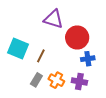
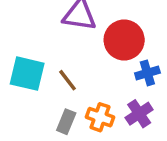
brown line: (41, 56) -> (68, 80), turned -56
purple cross: (79, 82) -> (139, 114), turned -35

